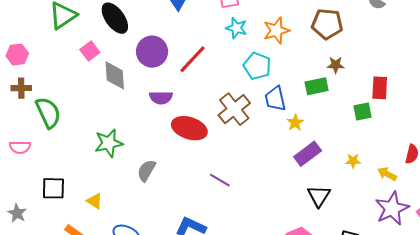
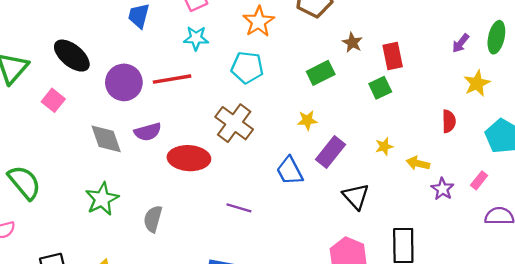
cyan star: (236, 28) -> (196, 38), moved
red line: (193, 59) -> (172, 79), turned 52
brown star: (336, 65) -> (352, 43), moved, turned -30
gray diamond: (115, 75) -> (106, 139), moved
blue trapezoid: (275, 99) -> (290, 171), moved
yellow star: (295, 123) -> (307, 120), turned -30
yellow arrow: (387, 174) -> (418, 163), moved
purple star: (392, 209) -> (442, 189), size x0.6

